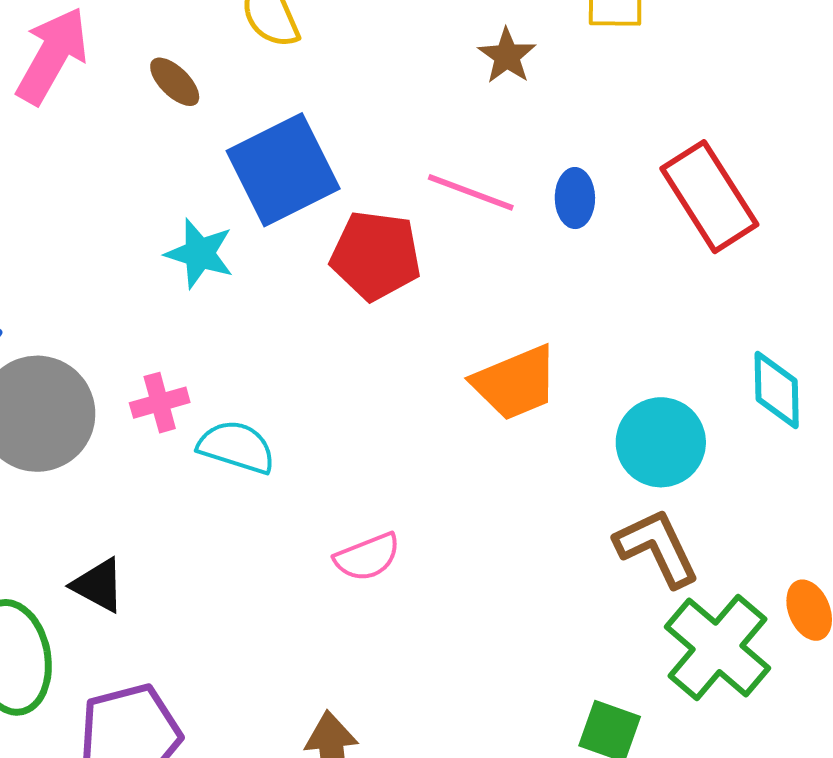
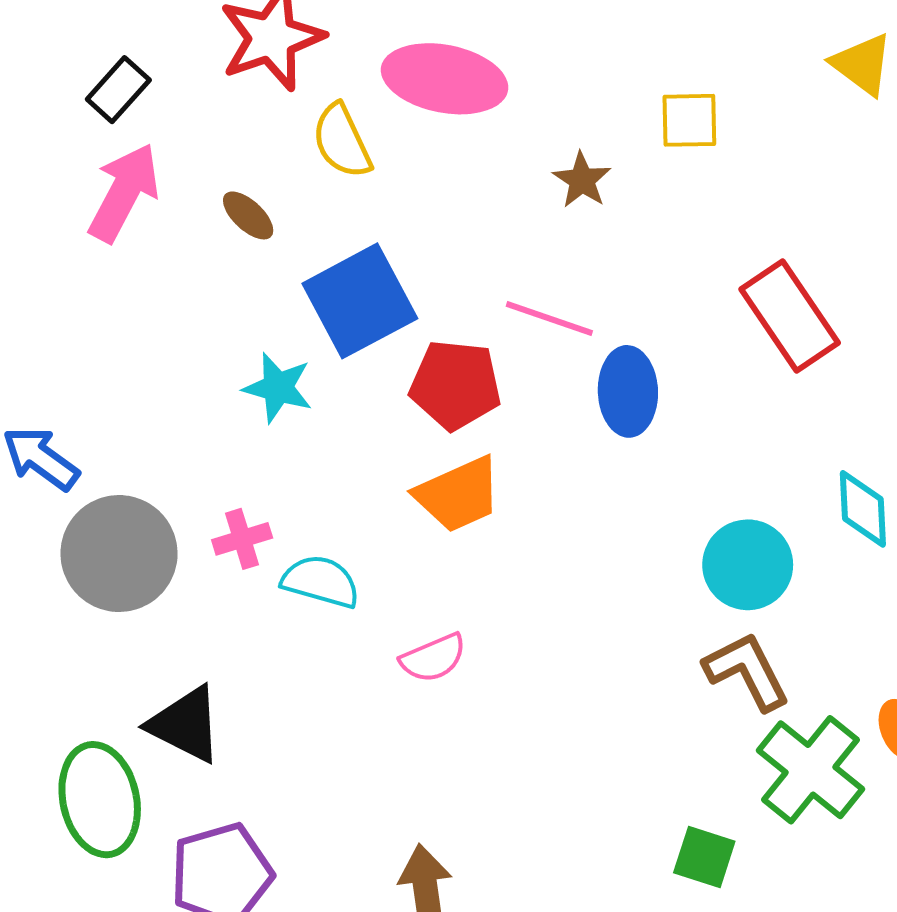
blue ellipse: (575, 198) -> (628, 391), moved, size x1.5
orange trapezoid: (515, 383) -> (458, 494), moved
pink semicircle: (367, 557) -> (433, 658), moved
black triangle: (98, 585) -> (185, 724), size x1.4

